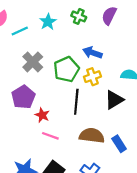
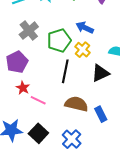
yellow cross: (92, 77) -> (83, 50), turned -35
red star: (42, 115) -> (23, 88), moved

